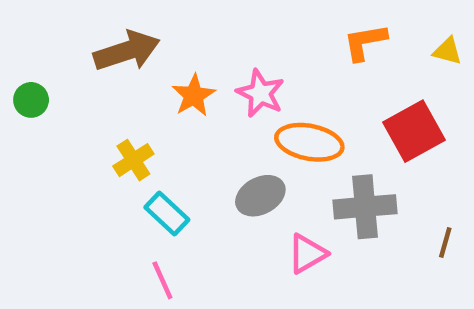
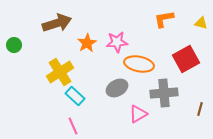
pink star: (260, 93) -> (117, 42), turned -30
yellow cross: (133, 160) -> (60, 72), size x1.5

